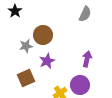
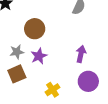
gray star: (26, 46) -> (17, 52), moved
purple circle: (80, 85) -> (88, 81), moved

